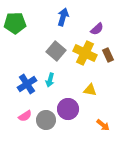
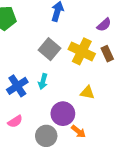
purple semicircle: (97, 29) -> (104, 25), moved
gray circle: (46, 120) -> (46, 136), moved
orange arrow: (103, 125) -> (78, 131), moved

